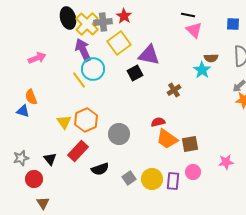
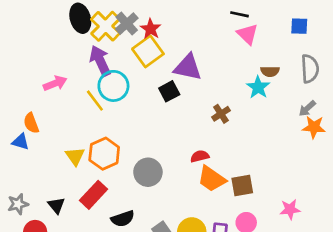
red star: (124, 16) -> (151, 29), moved
gray cross: (103, 22) -> (127, 24), turned -36
pink arrow: (37, 58) -> (55, 83), moved

